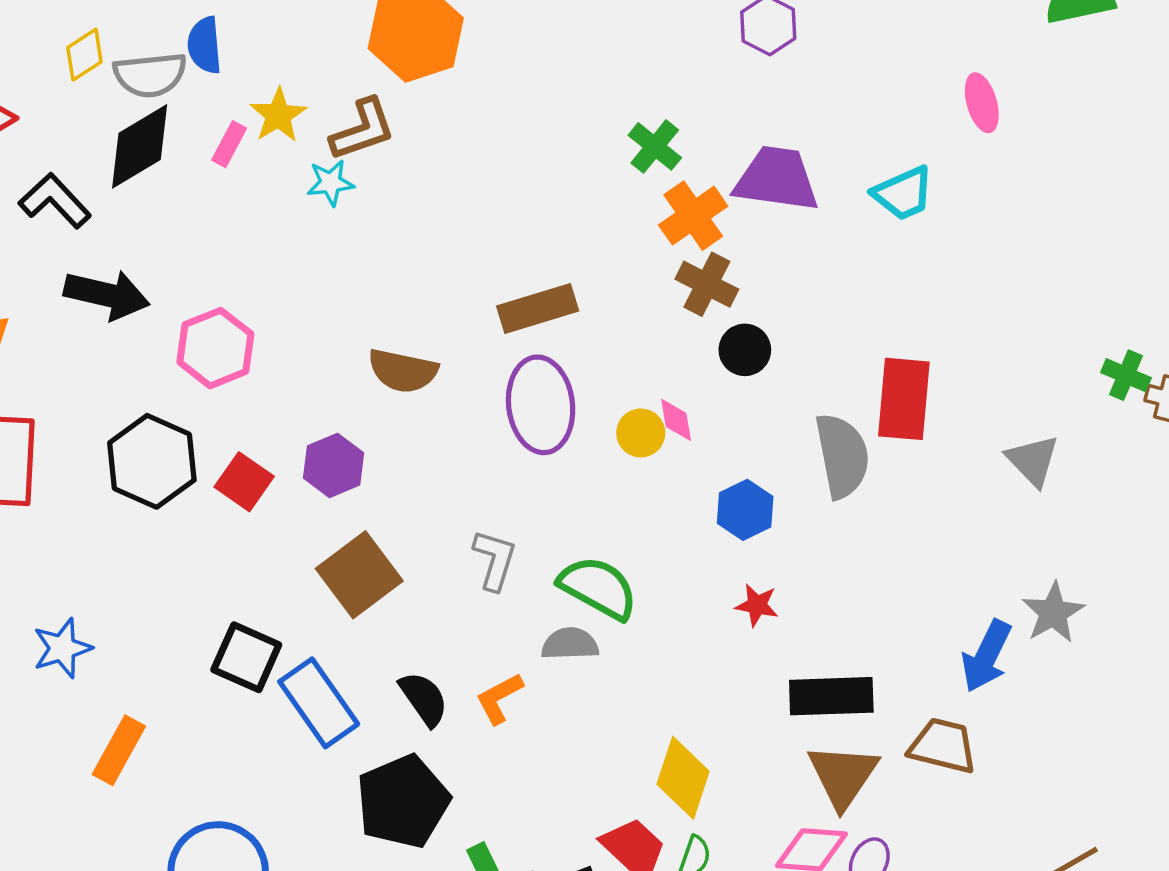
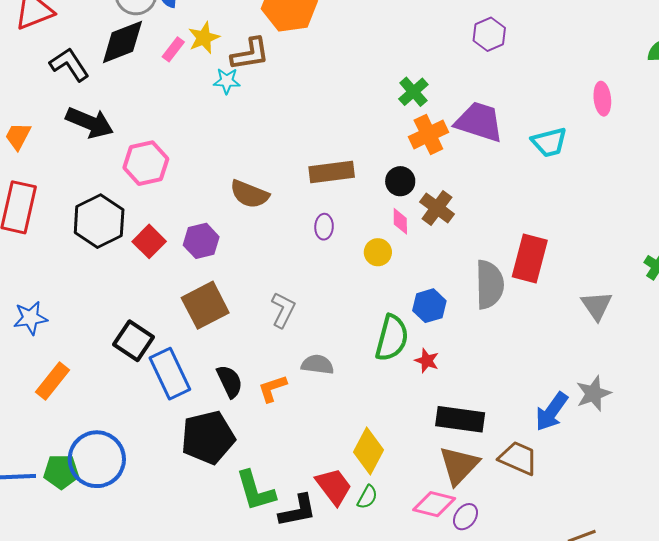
brown cross: (707, 284) -> (437, 208), moved
black circle: (745, 350) -> (400, 181), moved
purple ellipse: (541, 405) -> (324, 227), size x0.5
pink diamond: (676, 420) -> (400, 221), moved
green semicircle: (598, 588) -> (392, 338), moved, turned 66

